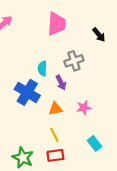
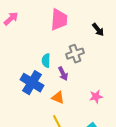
pink star: (84, 108) -> (96, 97), moved
orange triangle: (55, 109) -> (58, 98), turned 32

